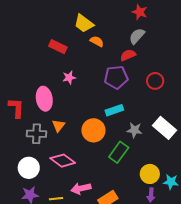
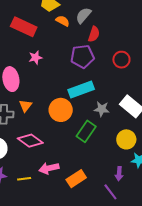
gray semicircle: (137, 36) -> (83, 15), moved
red rectangle: (58, 47) -> (24, 27), size x1.4
red semicircle: (128, 55) -> (94, 34), turned 133
cyan rectangle: (114, 110) -> (81, 89), size x1.4
yellow circle: (150, 174) -> (126, 139), moved

